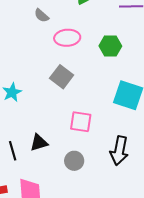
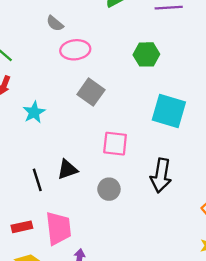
gray semicircle: (42, 16) -> (55, 23), moved
pink ellipse: (67, 38) -> (75, 50), moved

